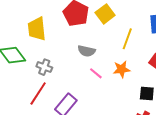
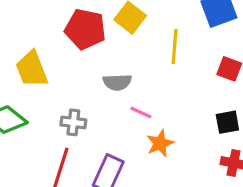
gray cross: (44, 67) -> (73, 122), moved
orange star: (122, 69) -> (160, 143), moved

